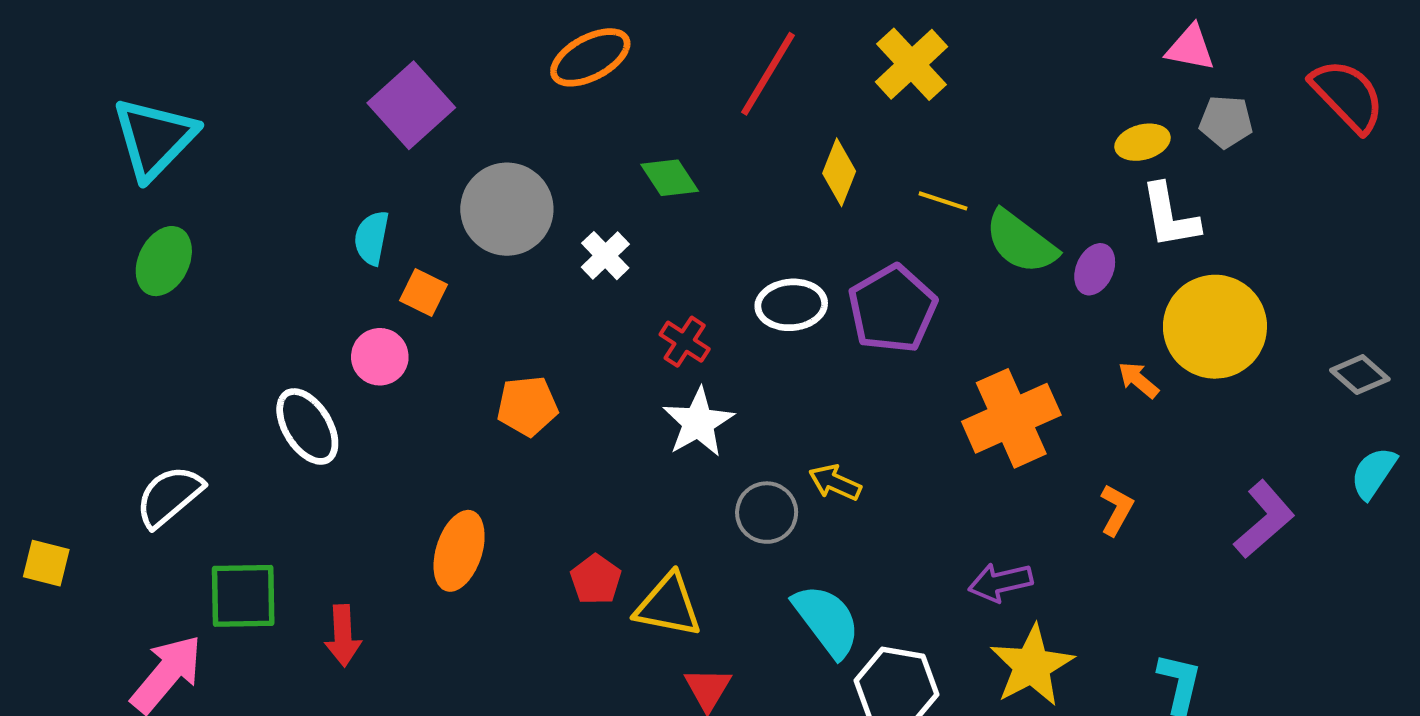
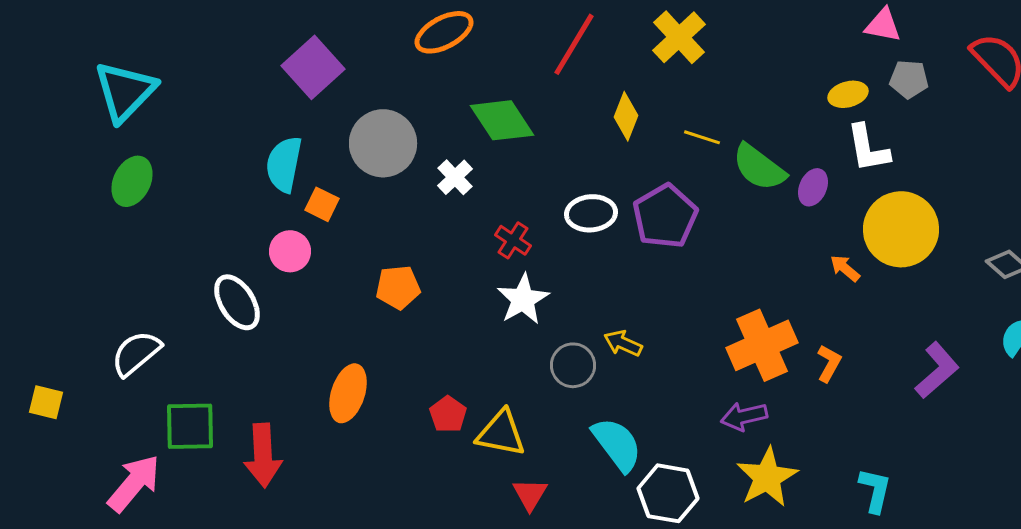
green diamond: (670, 178) -> (502, 120), size x1.5
cyan semicircle: (372, 238) -> (284, 164), size x1.4
orange cross: (1011, 418) -> (762, 345), moved
red arrow: (343, 636) -> (263, 455), size x1.4

